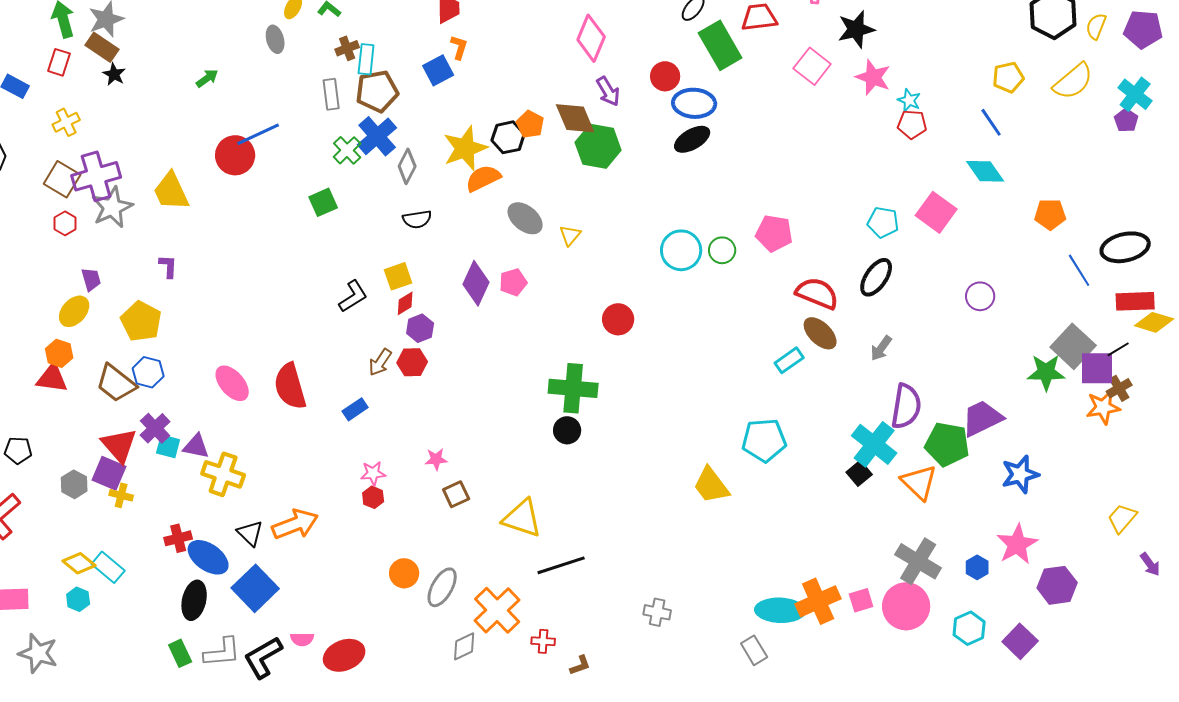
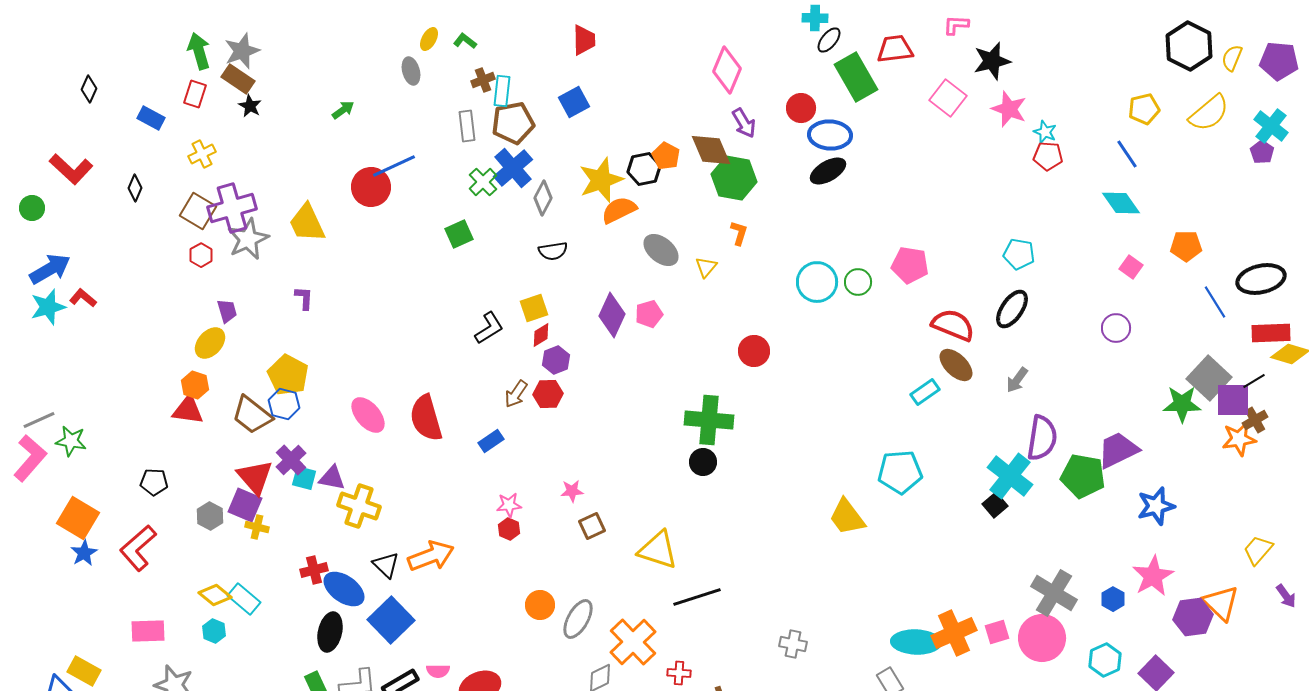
orange L-shape: (459, 47) -> (739, 233), moved
pink square: (936, 212) -> (1131, 267), moved, size x0.6
yellow pentagon: (141, 321) -> (288, 375), moved
orange triangle: (919, 482) -> (1221, 603), moved

